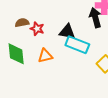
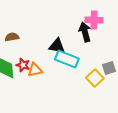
red star: (37, 29) -> (23, 65), moved

